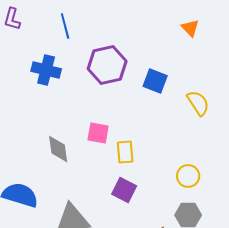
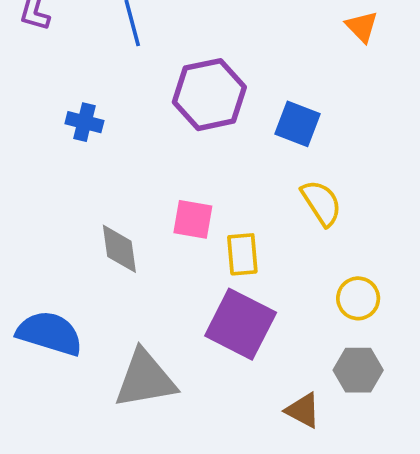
blue cross: (46, 70) -> (84, 122), moved, size x0.7
yellow semicircle: (198, 103) -> (321, 203), moved
purple square: (124, 190) -> (241, 324), size x1.5

